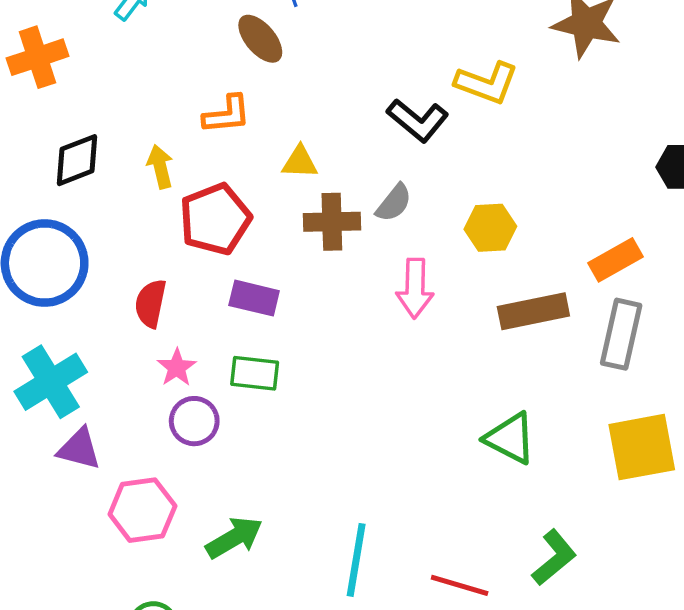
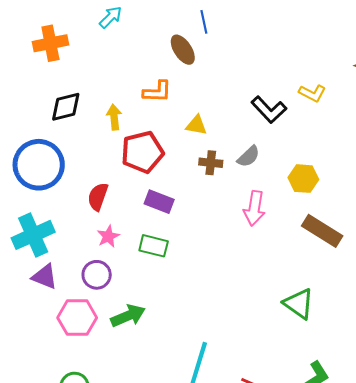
yellow L-shape: (487, 83) -> (312, 93), size x0.7
brown cross: (332, 222) -> (211, 163), size x0.7
brown rectangle: (533, 311) -> (322, 231), turned 36
purple circle: (194, 421) -> (97, 275), moved
green arrow: (234, 538) -> (128, 316), moved

